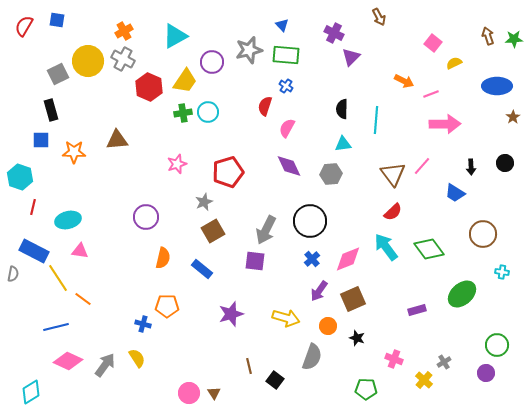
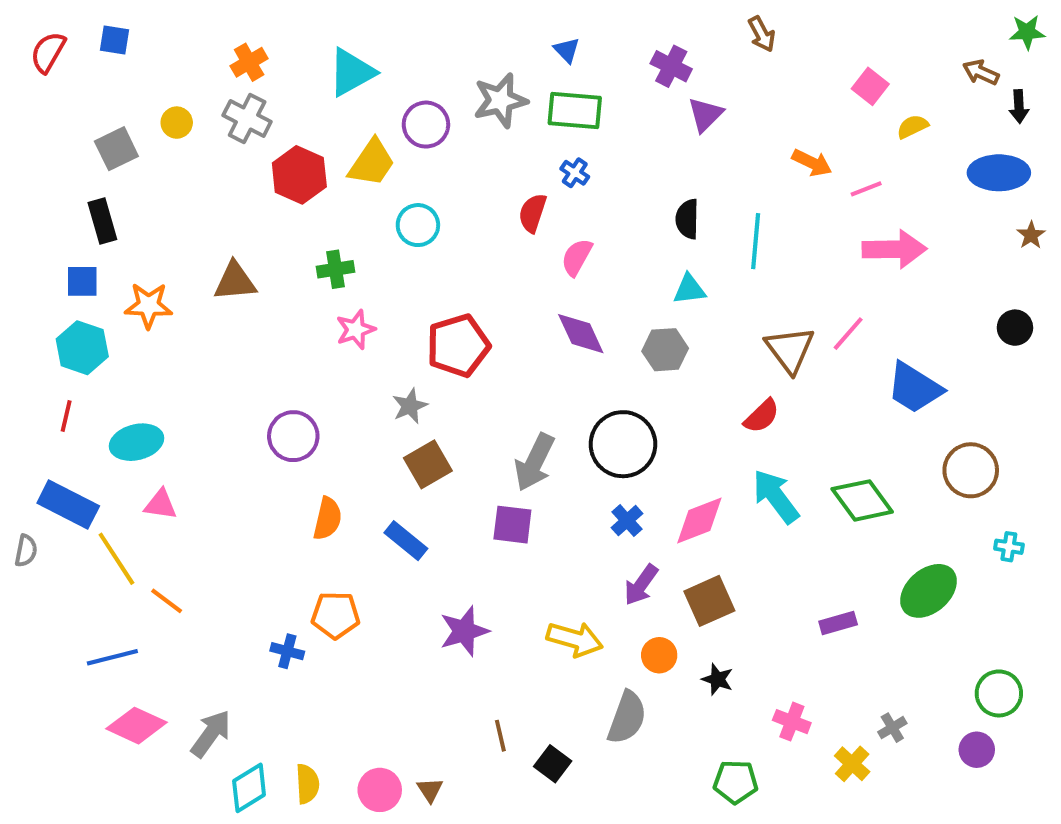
brown arrow: (488, 36) -> (981, 72), turned -48
green star: (514, 39) -> (1027, 32), moved
yellow circle: (88, 61) -> (177, 123), size x0.5
green cross: (183, 113) -> (336, 269), moved
black arrow: (471, 167) -> (1019, 106), moved
cyan hexagon: (20, 177) -> (82, 348), moved
blue trapezoid: (455, 193) -> (914, 388), size x1.4
red semicircle: (393, 212) -> (762, 416), moved
yellow semicircle: (137, 358) -> (307, 784), moved, turned 30
cyan diamond: (31, 392) -> (249, 788), moved

